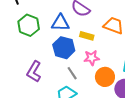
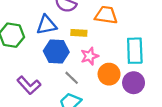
purple L-shape: (34, 72) -> (29, 85), turned -60

